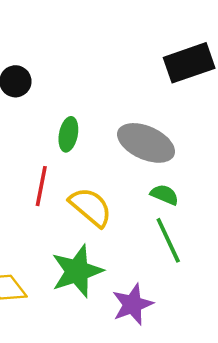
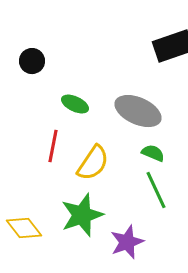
green ellipse: (68, 134) -> (75, 104), turned -76
yellow semicircle: (91, 207) -> (93, 163), turned 84

